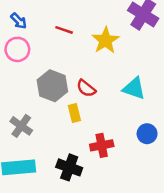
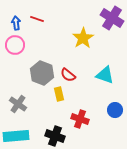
blue arrow: (19, 21) -> (16, 23), turned -144
red line: (64, 30) -> (37, 19), moved
red cross: (102, 145) -> (80, 119), turned 30

